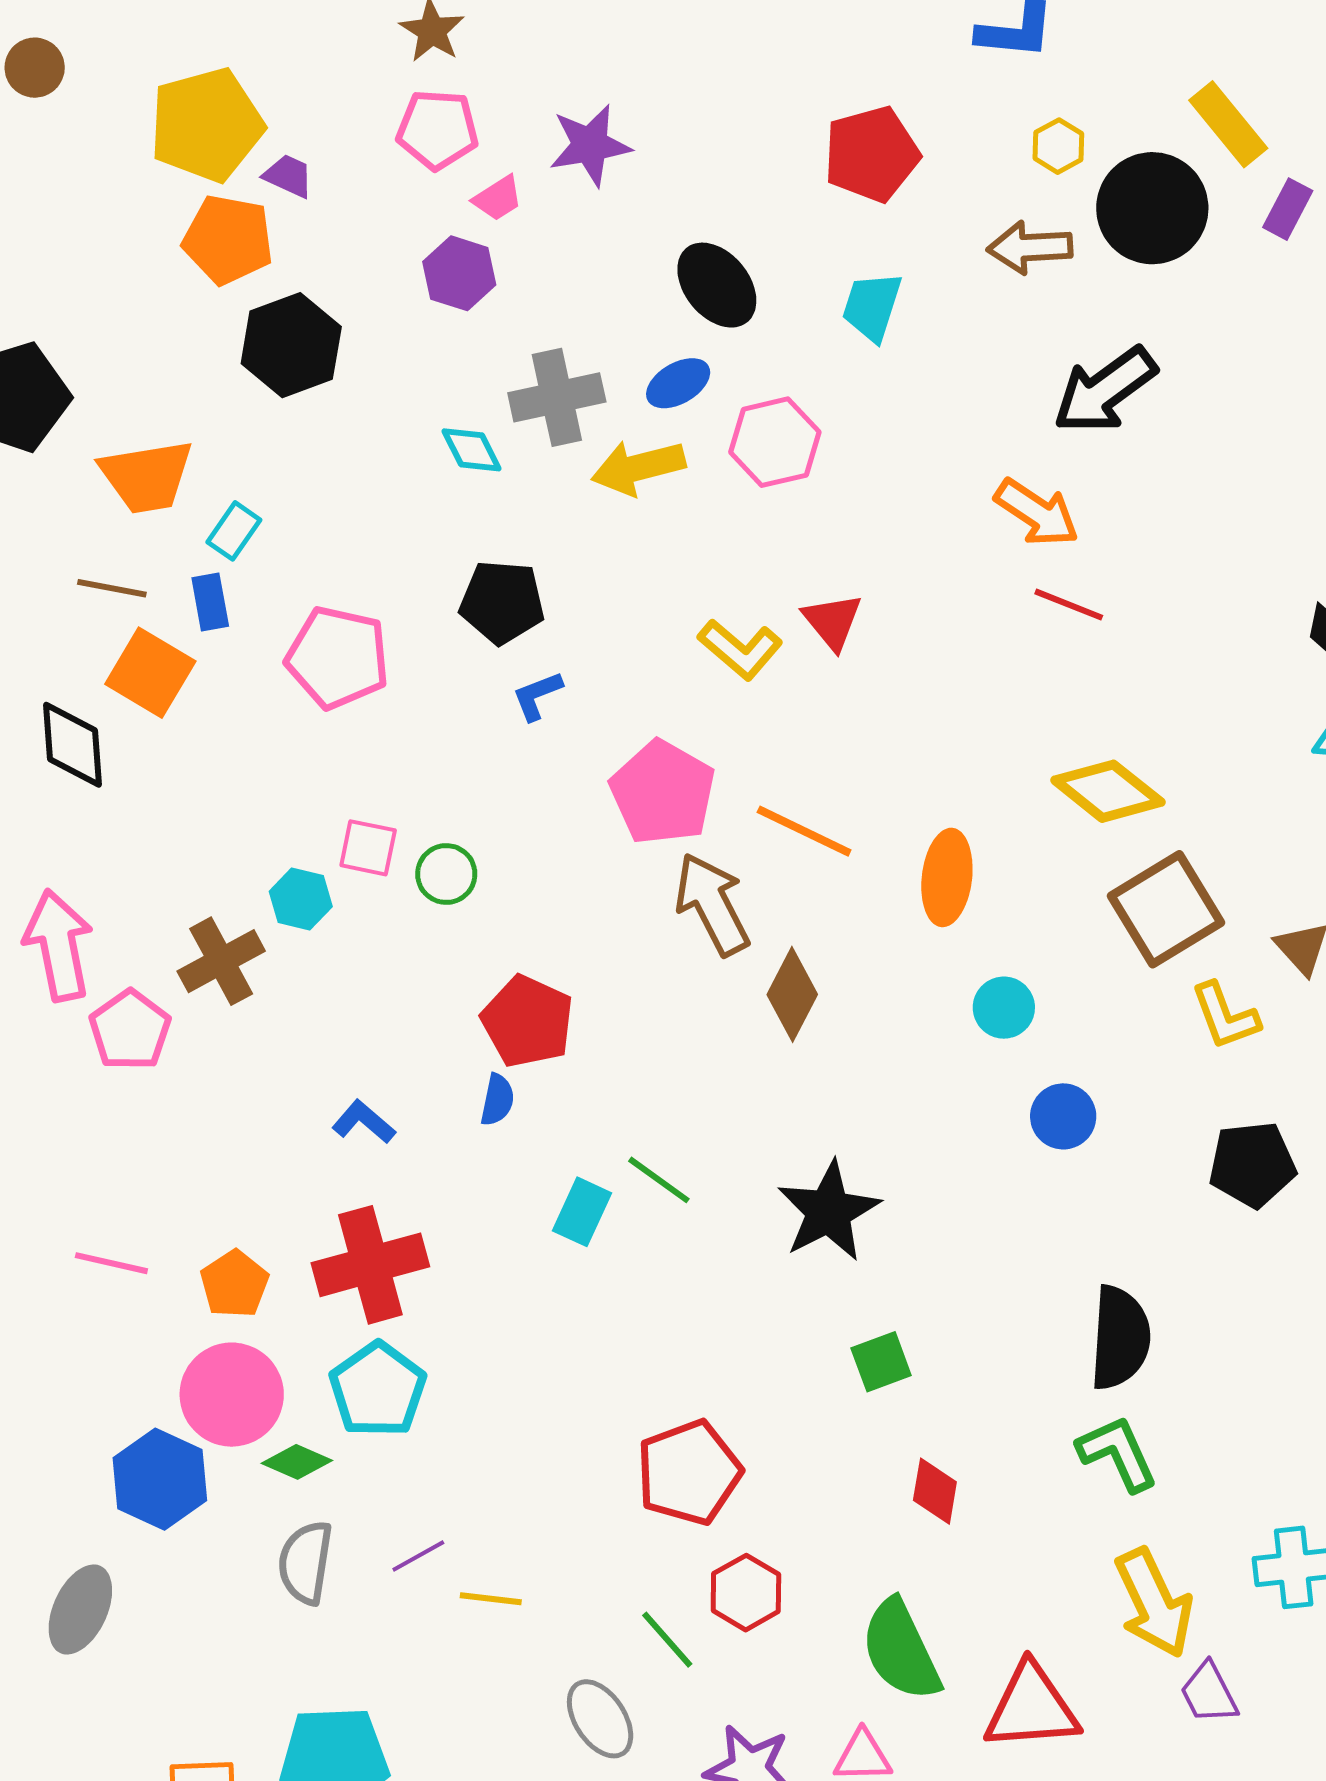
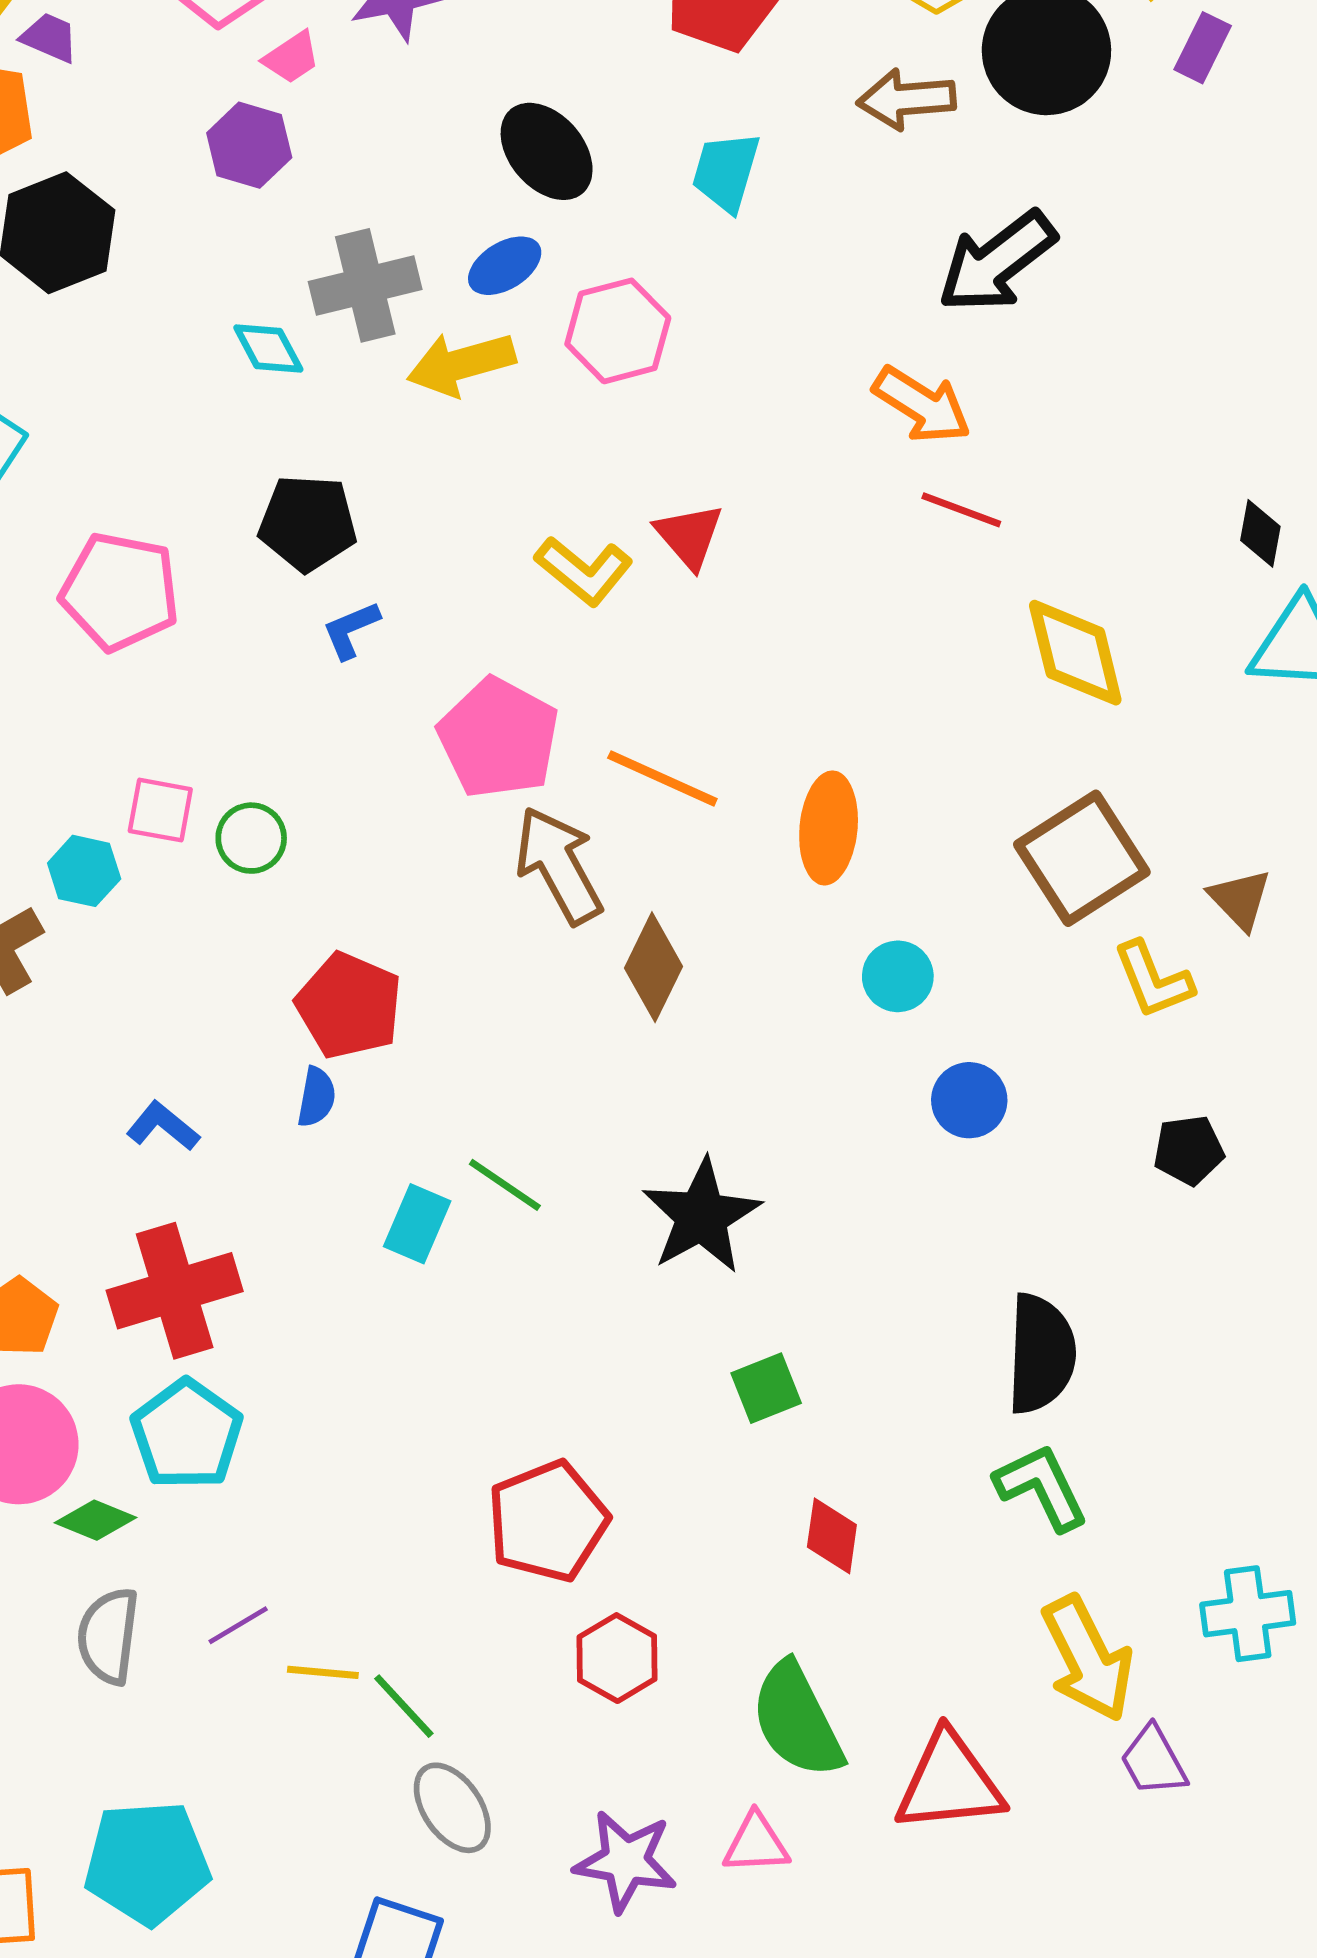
yellow diamond: (1108, 791) -> (1075, 653), moved, turned 39
black pentagon: (1252, 1164) -> (1189, 1150), size x0.7
green line: (667, 1640) -> (404, 1706), moved

